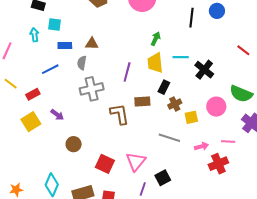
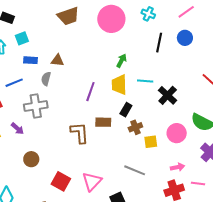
cyan square: (54, 25) -> (22, 38), turned -32
gray cross: (92, 89) -> (36, 106), moved
gray line: (169, 138) -> (135, 170), moved
pink line: (228, 141) -> (198, 184), moved
pink arrow: (201, 146) -> (178, 167), moved

